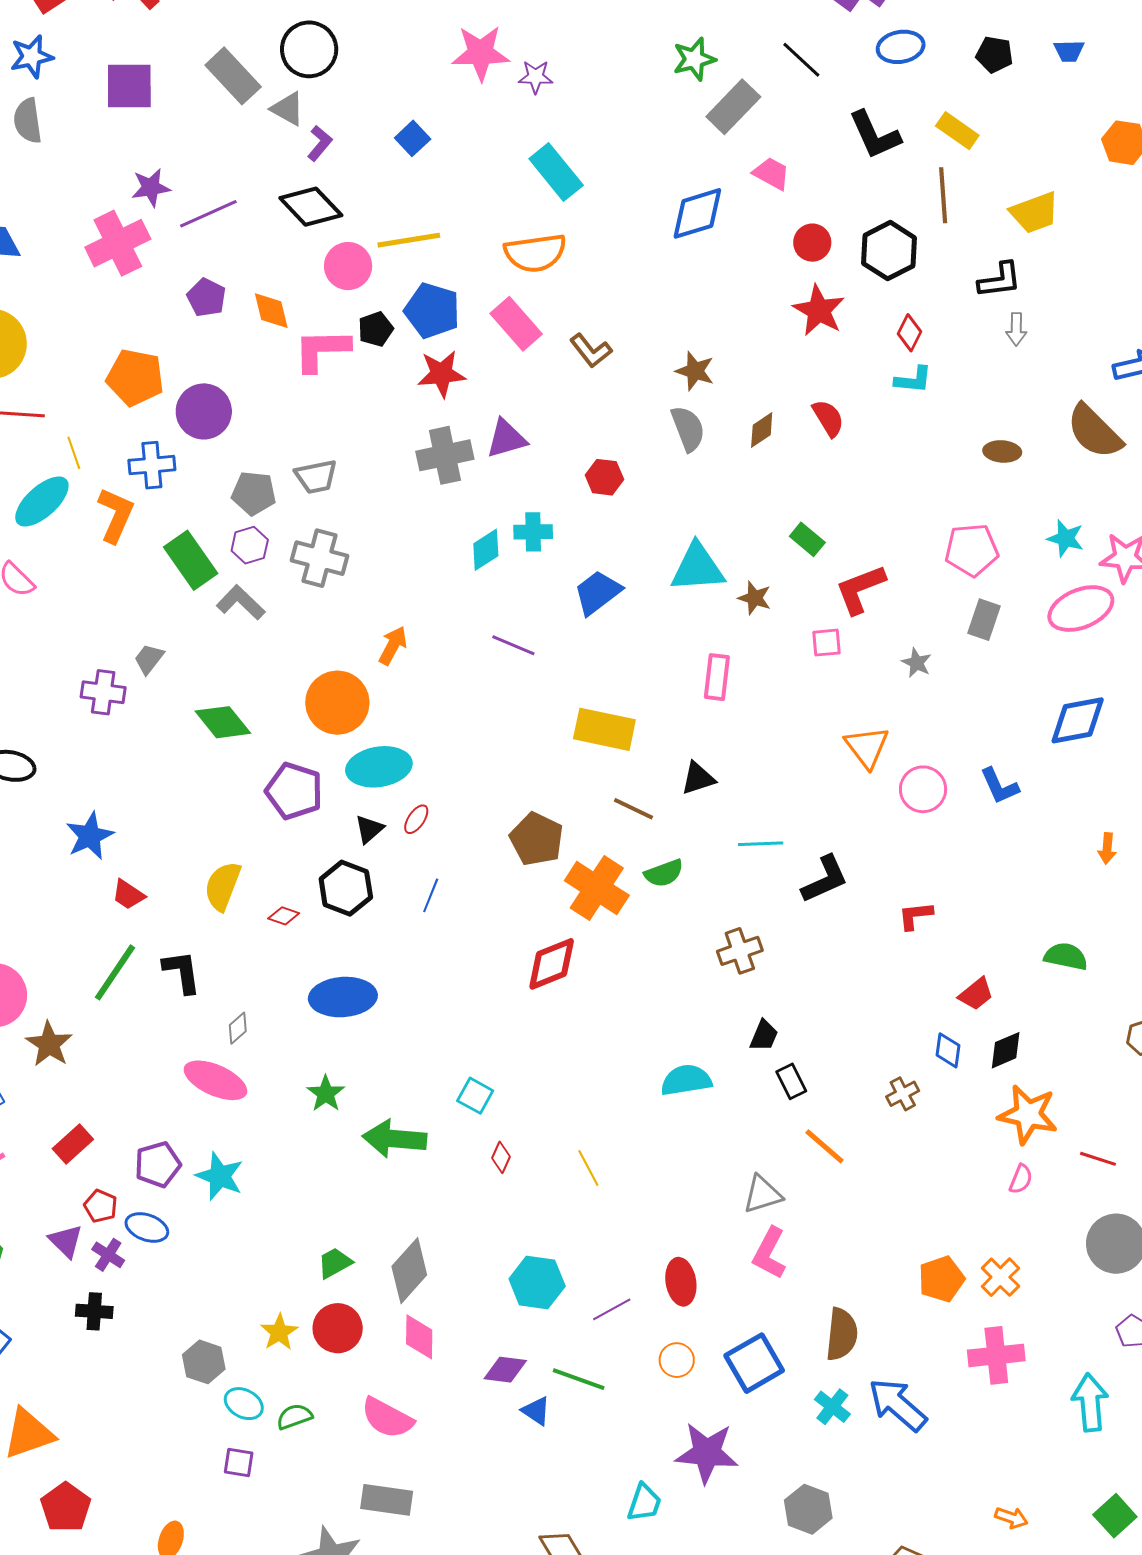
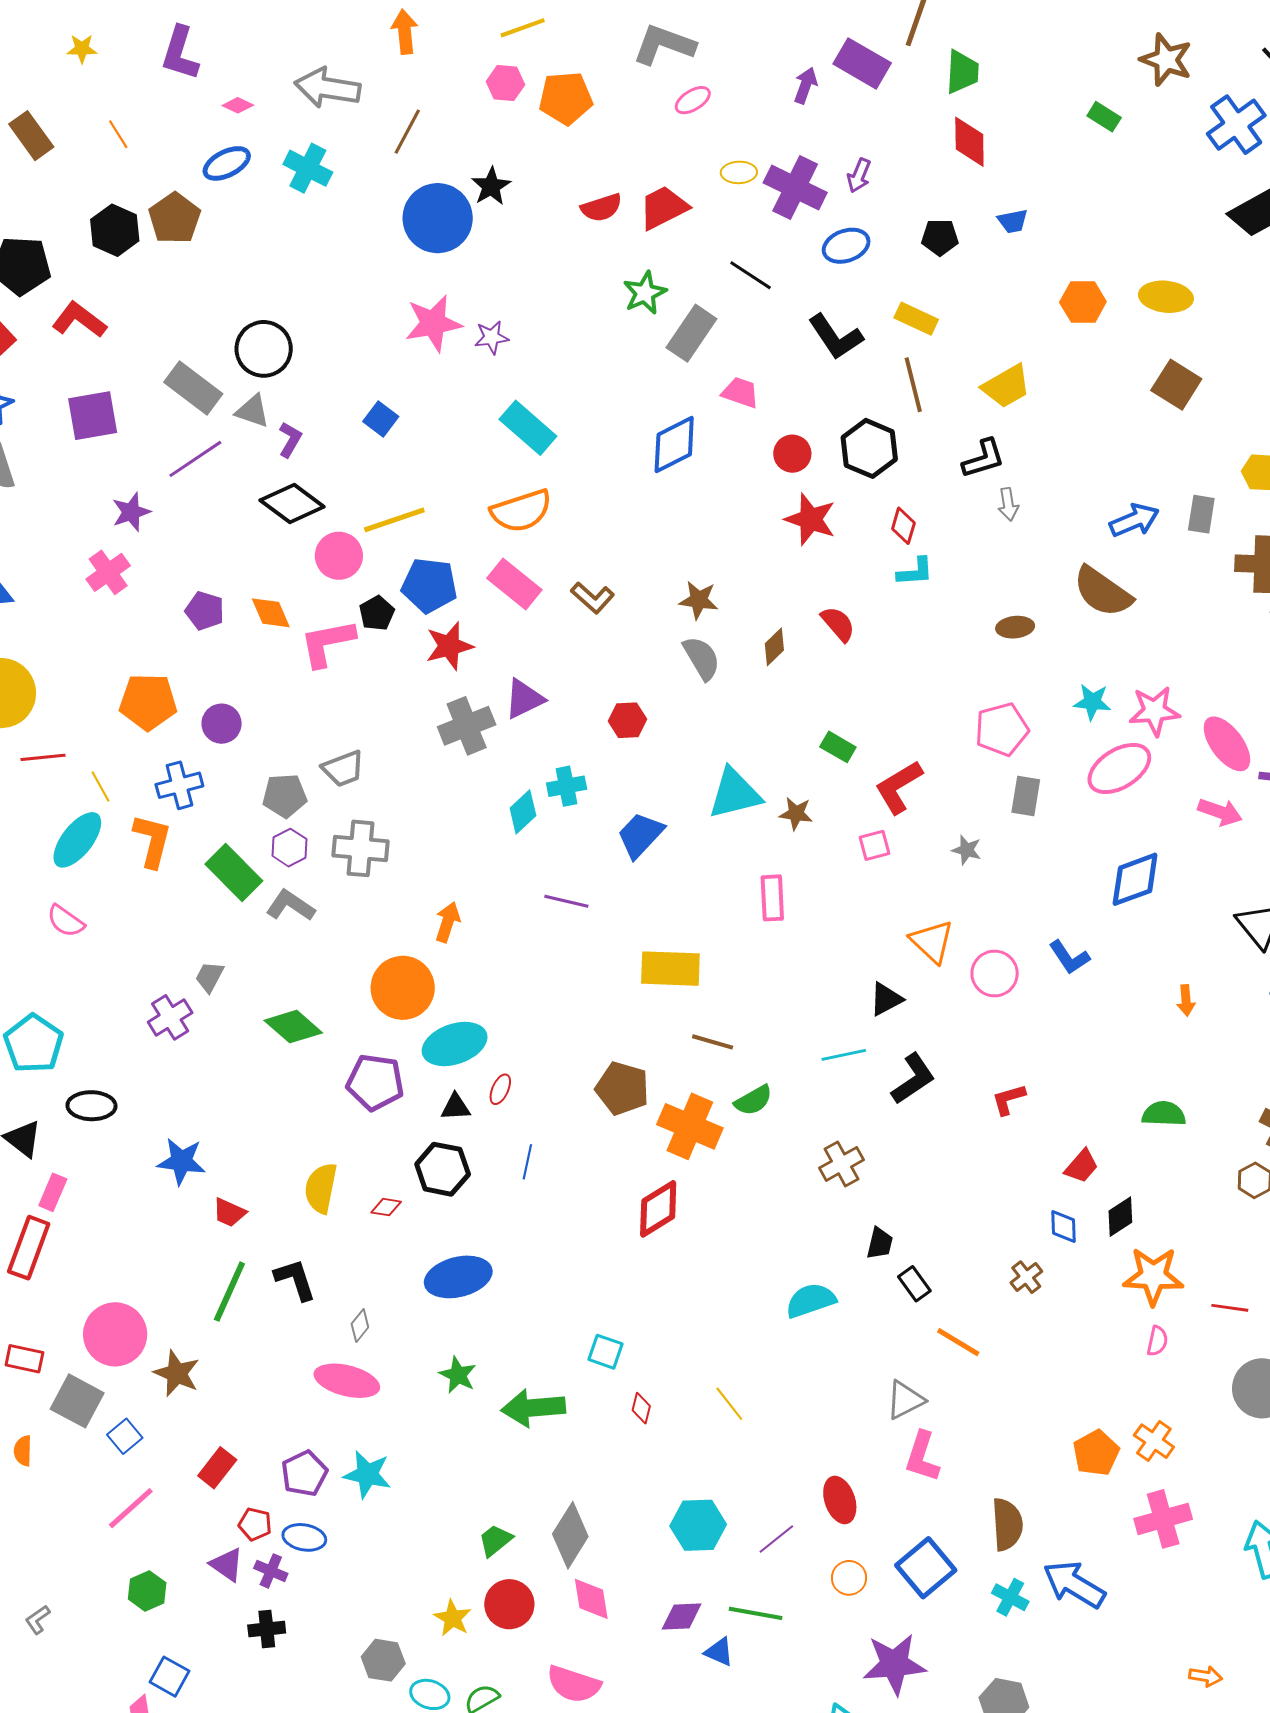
purple line: (208, 214) -> (195, 459), moved
pink cross: (118, 243) -> (108, 572), size x0.7
purple circle: (204, 411) -> (222, 724), size x0.7
purple cross: (103, 692) -> (170, 1017), turned -30
black triangle: (698, 778) -> (886, 999), moved
black triangle: (369, 829) -> (456, 1107), turned 48
blue star: (90, 836) -> (181, 1161), turned -30

